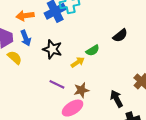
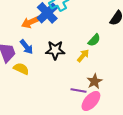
orange arrow: (25, 16) -> (30, 22), moved
purple line: (57, 84) -> (79, 91), moved

